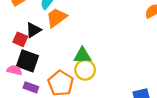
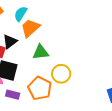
green triangle: (82, 55) -> (41, 52), moved

